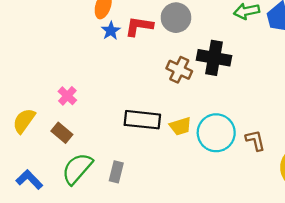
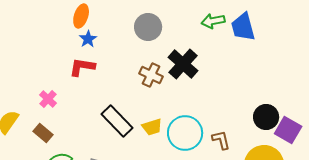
red L-shape: (139, 26) -> (82, 67), moved
black cross: (214, 58) -> (183, 64), turned 32
black rectangle: (142, 120) -> (117, 121), turned 40

